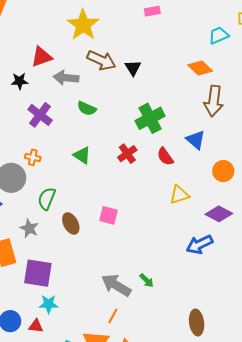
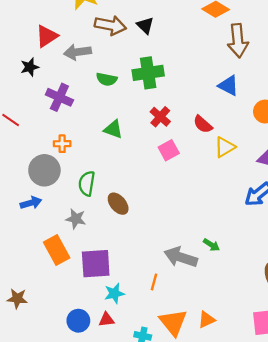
green cross: (150, 118) -> (148, 73), moved, turned 32
red semicircle: (165, 157) -> (203, 124), moved
pink square: (109, 215) -> (169, 150), moved, turned -30
orange line: (113, 316) -> (154, 282), moved

